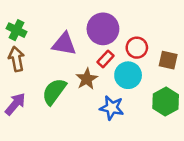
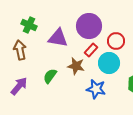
green cross: (17, 30) -> (29, 25), moved
brown star: (87, 79) -> (76, 66), turned -30
green semicircle: (54, 92) -> (50, 76), size x0.7

